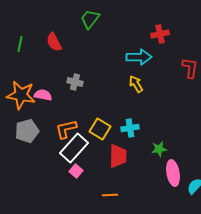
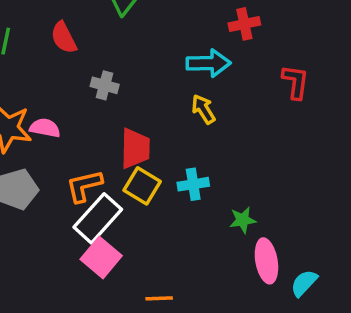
gray cross: (75, 82) -> (105, 85), moved
red trapezoid: (118, 156) -> (135, 148), moved
pink square: (76, 171) -> (101, 257), size x1.6

